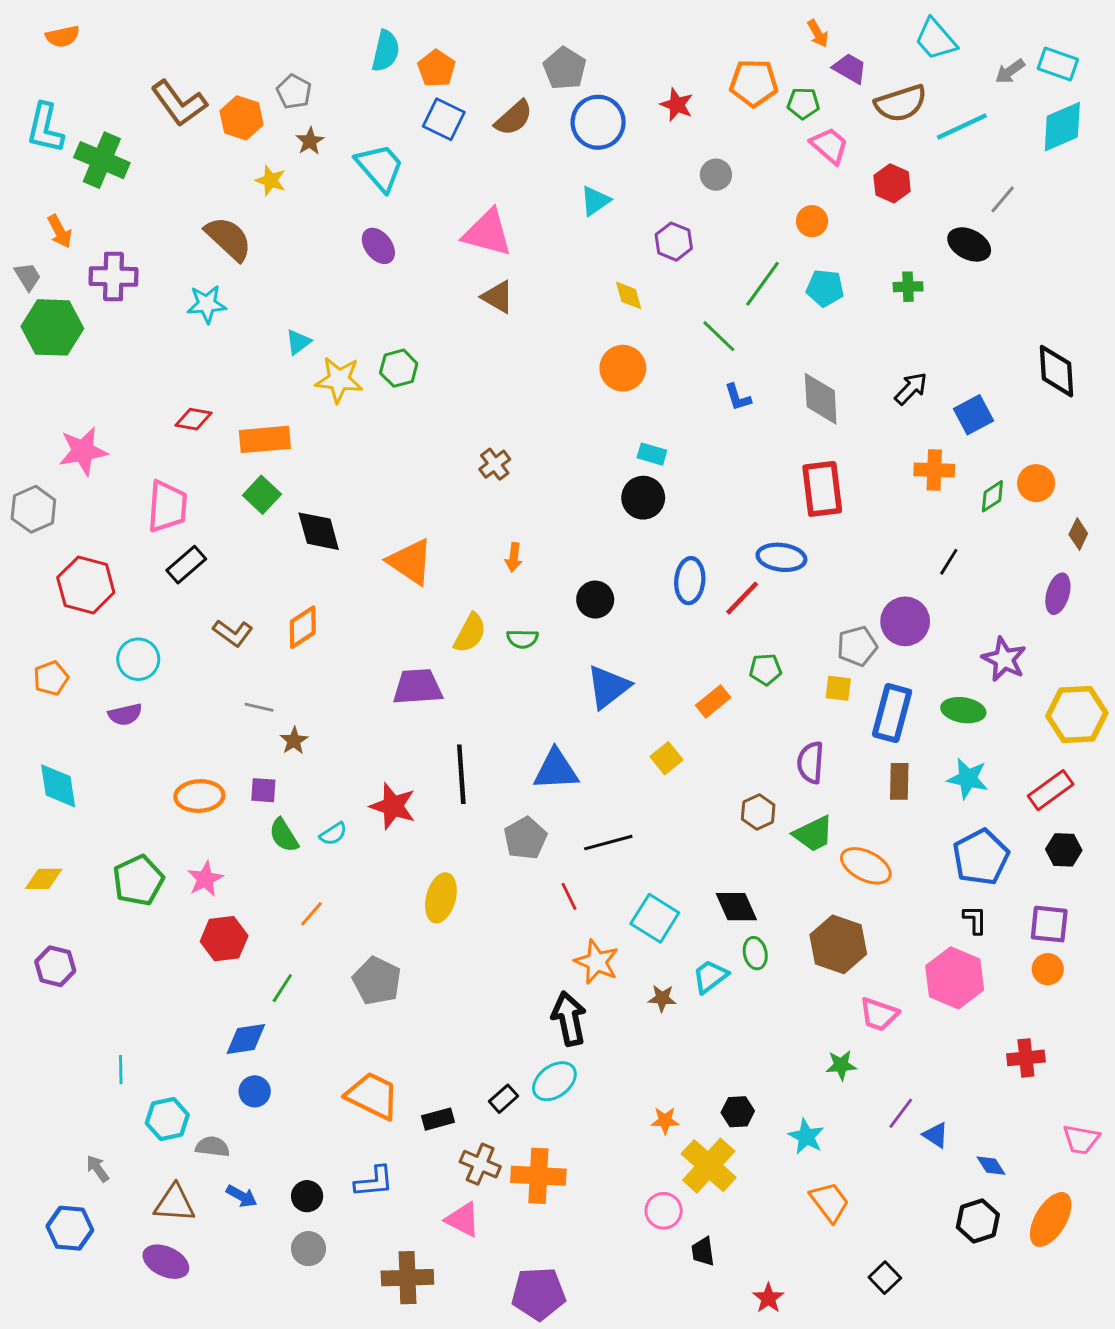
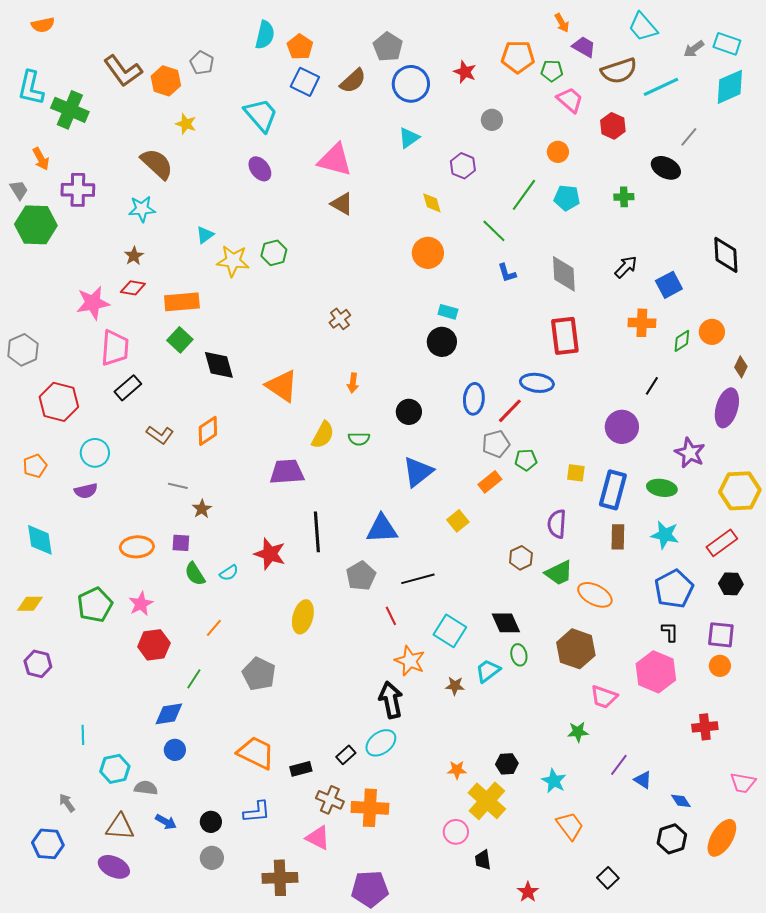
brown star: (310, 141) -> (134, 256), moved
pink star: (83, 451) -> (93, 303), moved
purple ellipse: (1058, 594) -> (727, 408), size x1.4
gray pentagon: (857, 646) -> (496, 444), moved

